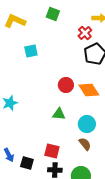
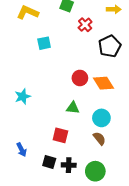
red cross: (85, 33) -> (85, 25), moved
red square: (52, 151) -> (60, 135), moved
black square: (27, 163) -> (49, 162), moved

